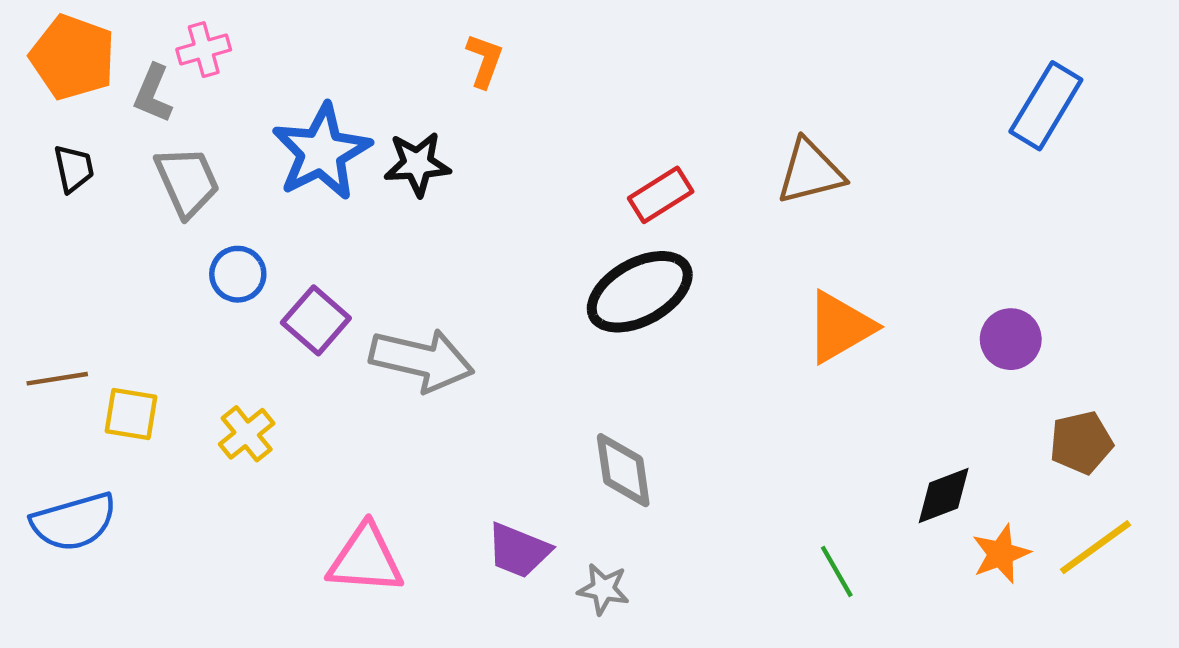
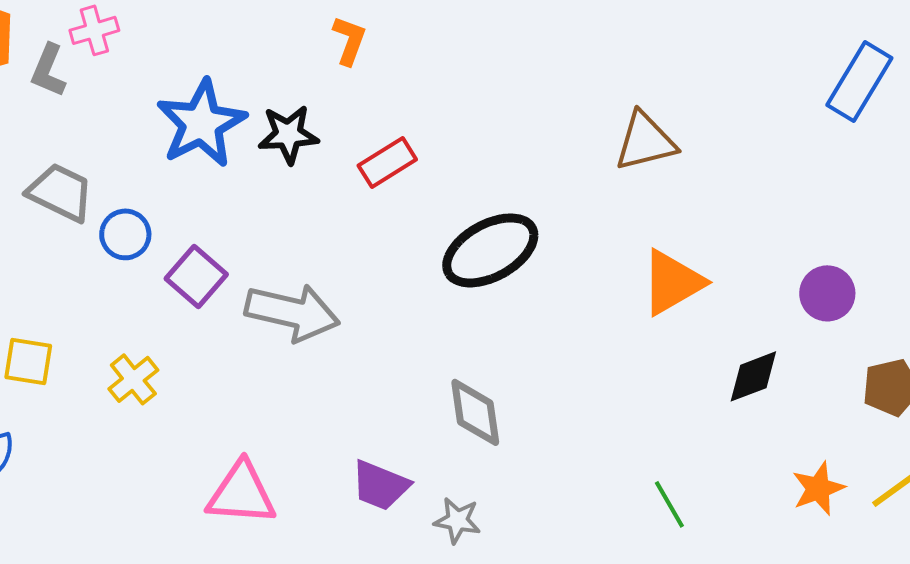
gray trapezoid: (187, 182) -> (60, 192), moved, turned -40
red rectangle: (661, 195) -> (387, 162), moved
black diamond: (944, 495) -> (753, 376), moved

